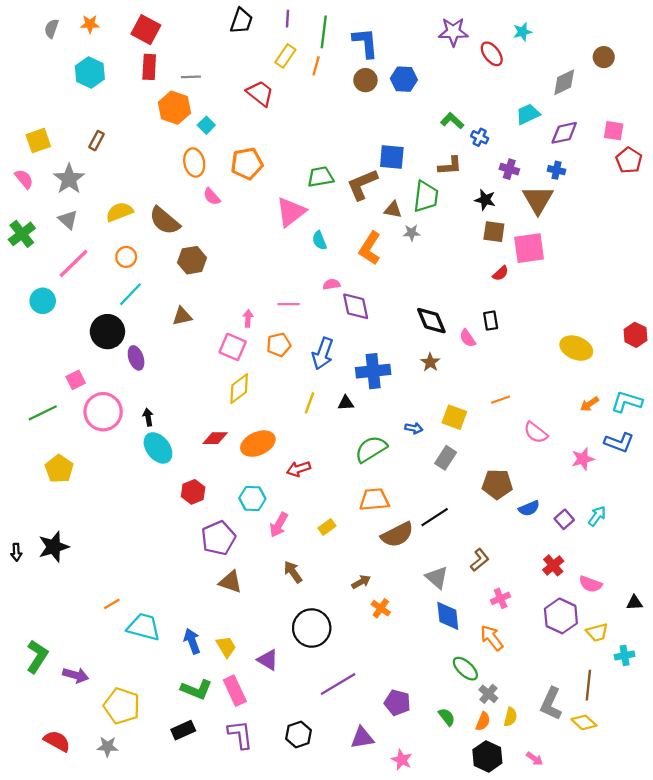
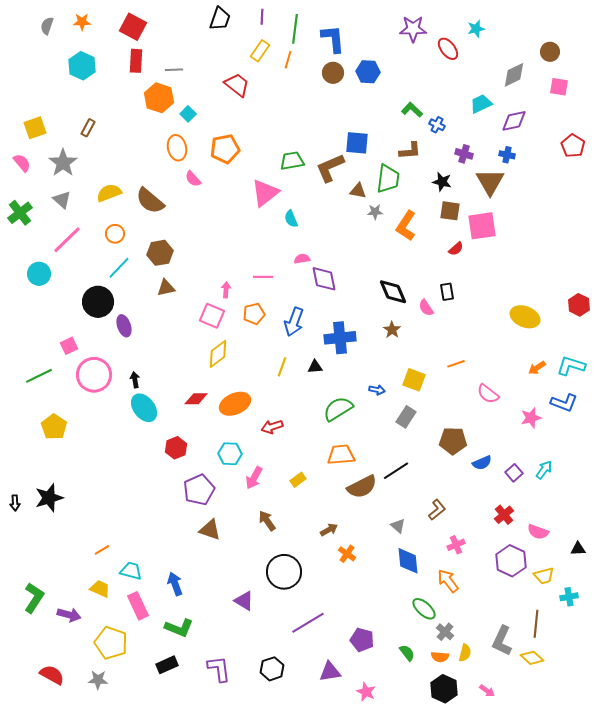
pink square: (614, 131) -> (559, 87), moved
orange L-shape: (370, 248) -> (406, 226), moved
brown hexagon: (192, 260) -> (160, 253), moved
gray triangle: (437, 577) -> (398, 526), size x0.7
cyan trapezoid: (144, 627) -> (131, 571), size x0.7
yellow trapezoid: (226, 647) -> (100, 589), moved, turned -35
pink rectangle: (235, 691) -> (138, 606), moved
orange semicircle: (483, 721) -> (440, 657), turned 72

